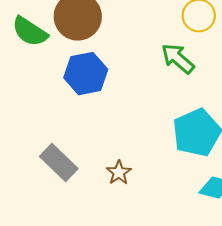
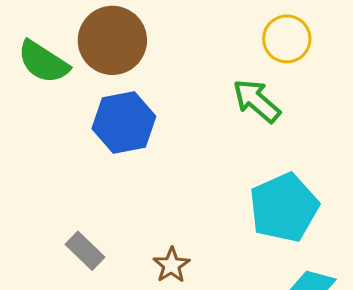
gray rectangle: (59, 163) -> (85, 251), size x0.7

